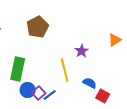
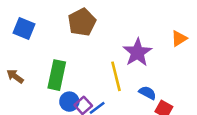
purple star: (82, 51) -> (137, 52), size x1.6

